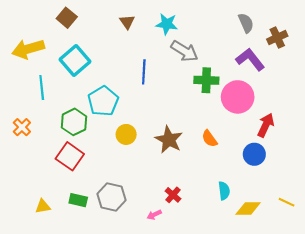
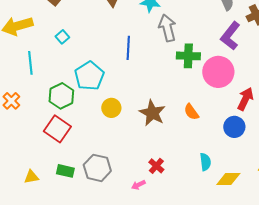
gray arrow: (184, 51) -> (167, 28), turned -136
purple L-shape: (250, 59) -> (230, 36), turned -104
cyan square: (75, 60) -> (62, 37), size x0.5

